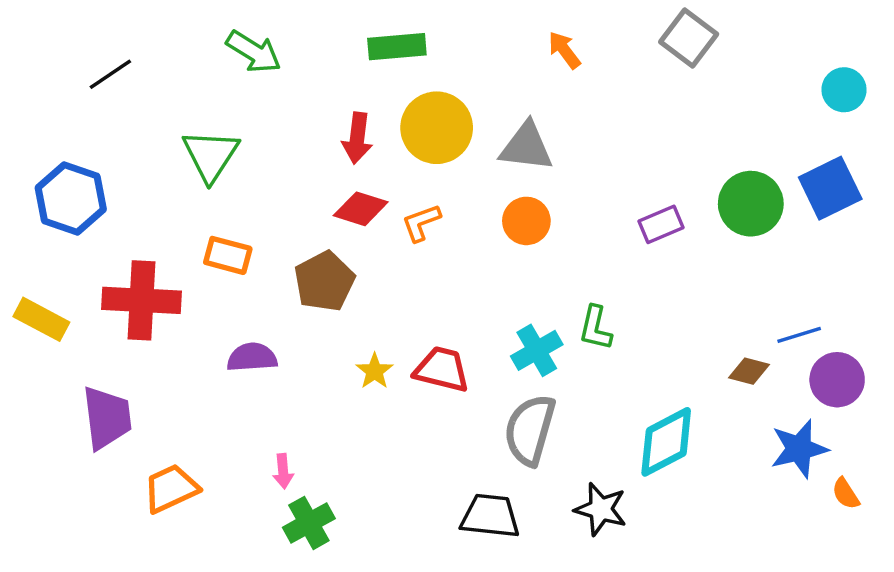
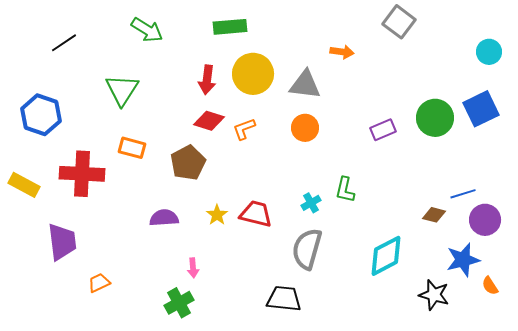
orange arrow: (564, 50) -> (342, 52), moved, turned 135
cyan cross: (537, 350) -> (311, 203), size x0.7
purple semicircle: (252, 357) -> (164, 218), moved
pink arrow: (283, 471) -> (193, 268), moved
orange trapezoid: (171, 488) -> (99, 283), size x0.7
black star: (601, 509) -> (434, 295), moved

